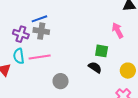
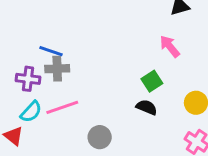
blue line: (39, 19) -> (51, 51), turned 49
green square: (102, 51) -> (152, 81), turned -32
cyan semicircle: (19, 56) -> (31, 112), turned -119

